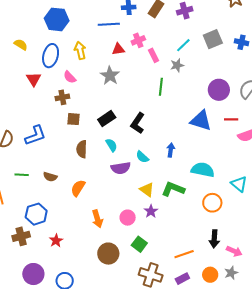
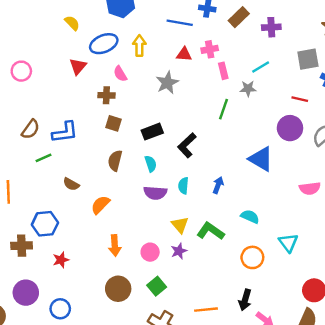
gray square: (213, 39) -> (308, 59), moved
blue ellipse: (51, 56) -> (104, 44), turned 40
red line: (231, 119) -> (300, 99), moved
cyan semicircle: (142, 157) -> (183, 186), turned 40
cyan semicircle: (203, 170) -> (250, 217), size x0.7
green line: (22, 175) -> (44, 158), moved, turned -40

